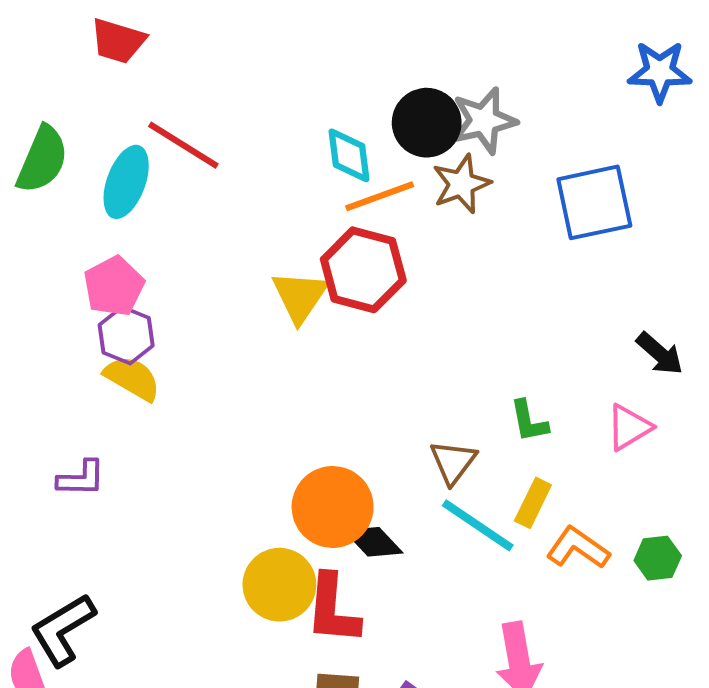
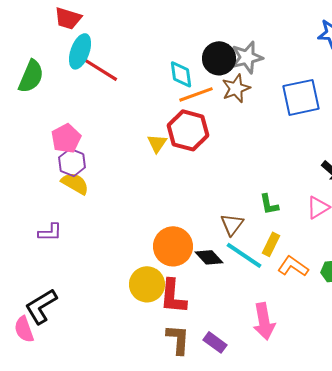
cyan ellipse: (126, 182) -> (80, 51), moved
yellow triangle: (300, 296) -> (157, 143), size x0.7
black diamond: (373, 542) -> (209, 257), moved

